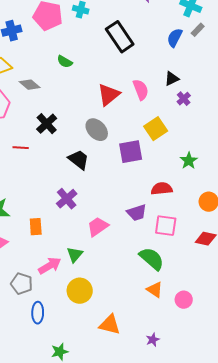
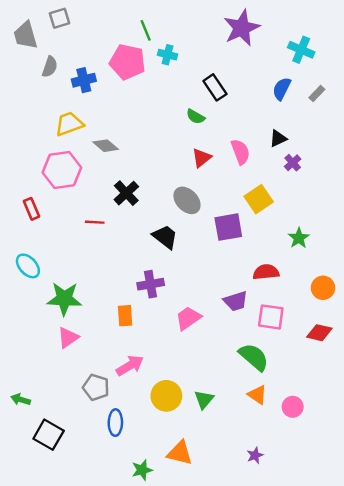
gray rectangle: (198, 30) -> (317, 93), moved
black rectangle: (120, 37) -> (215, 87), size x0.7
green semicircle: (65, 62) -> (195, 117), moved
red triangle: (109, 95) -> (202, 158), size x0.7
purple cross: (67, 199) -> (151, 284), turned 30
orange rectangle: (36, 227) -> (125, 316), moved
green triangle: (75, 255) -> (204, 399), moved
orange triangle: (110, 325) -> (180, 453), moved

